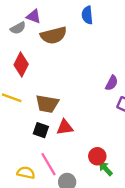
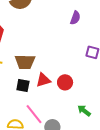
purple semicircle: (112, 83) -> (75, 18), moved
red circle: (97, 156) -> (65, 82), moved

